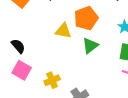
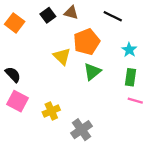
yellow triangle: (63, 31) -> (62, 56), turned 36

